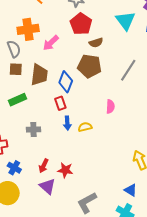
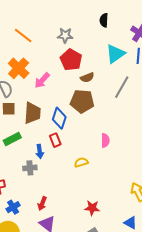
cyan triangle: (126, 21) -> (115, 54), turned 35
orange cross: (28, 29) -> (19, 68), turned -35
gray line: (128, 70) -> (122, 87), moved
blue arrow: (67, 123) -> (40, 151), moved
blue cross: (14, 168) -> (13, 207), turned 32
red star: (65, 170) -> (92, 208), moved

